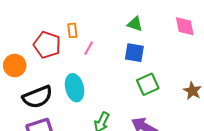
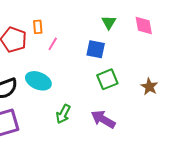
green triangle: (135, 24) -> (109, 22), moved, turned 42
cyan ellipse: (75, 88) -> (38, 81), turned -55

